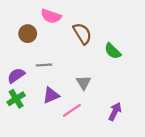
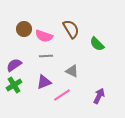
pink semicircle: (51, 16) -> (44, 36), moved
gray line: (44, 65) -> (46, 56), moved
gray triangle: (84, 82) -> (72, 71), turned -32

